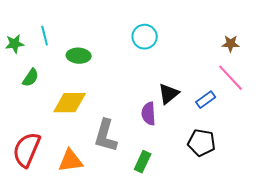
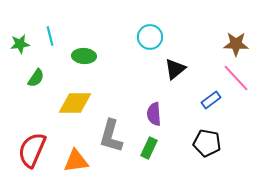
brown star: (231, 44) -> (236, 44), size x1.4
black triangle: (169, 94) -> (175, 69), moved
green rectangle: (143, 162) -> (149, 148), moved

